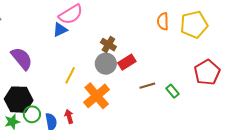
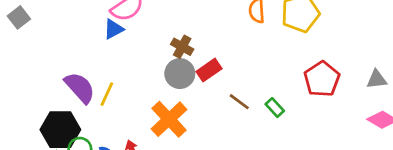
purple semicircle: (22, 59) -> (80, 88), moved
yellow line: (70, 75) -> (107, 94), moved
brown line: (147, 86) -> (239, 102), turned 56

